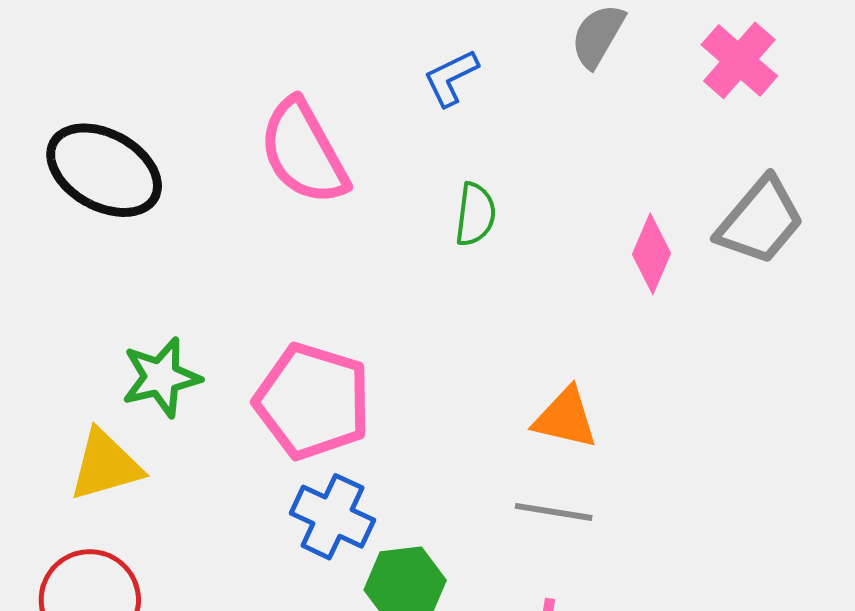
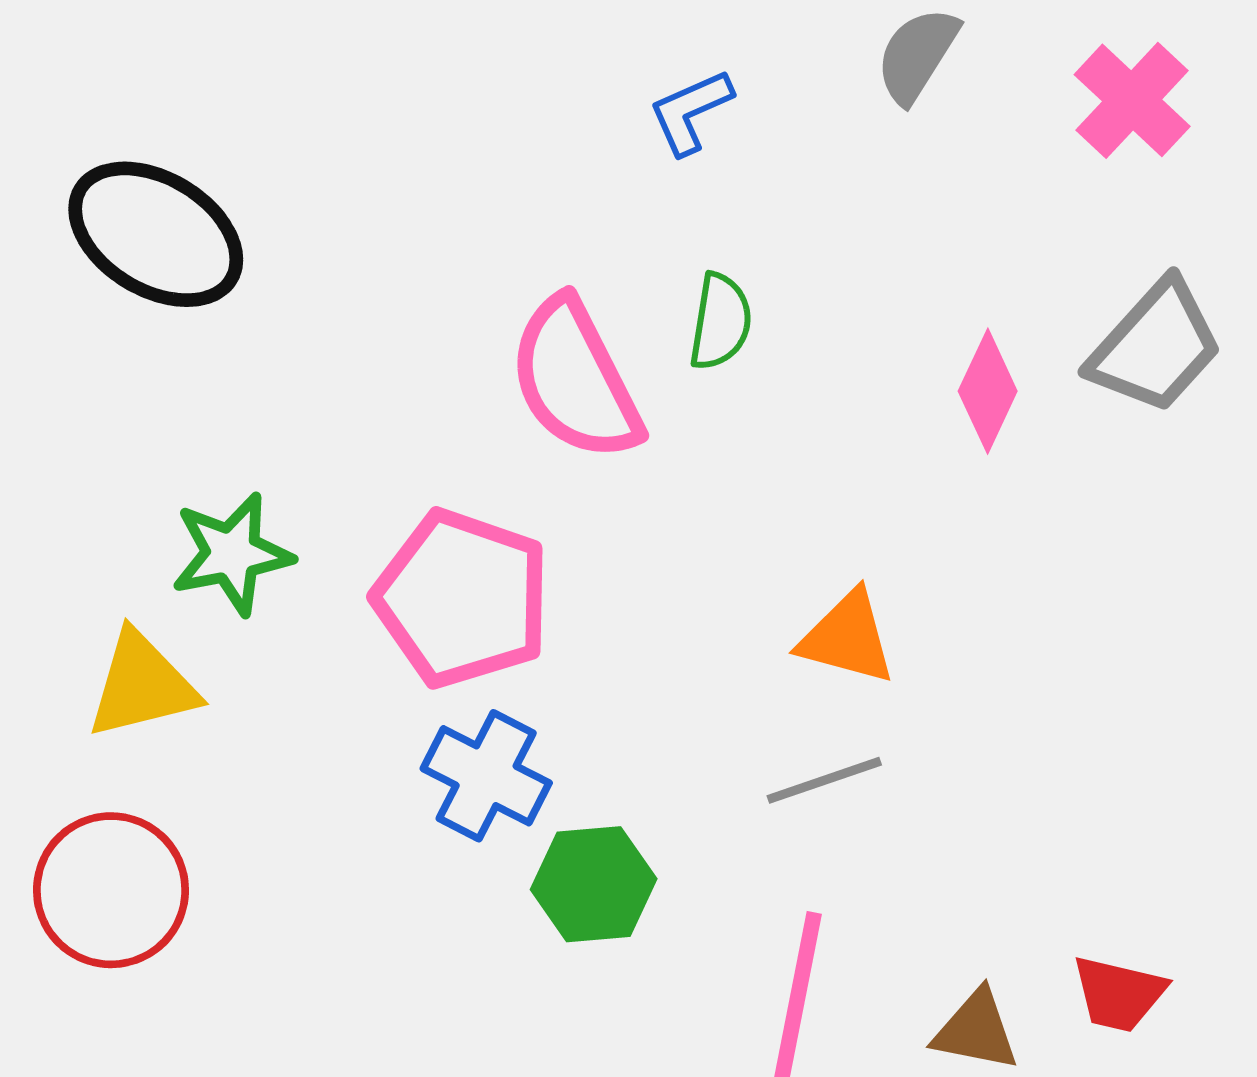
pink semicircle: (303, 152) -> (575, 379), moved
gray line: (554, 512) -> (824, 780), turned -30

